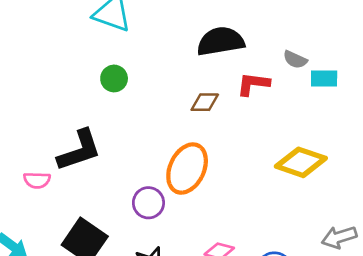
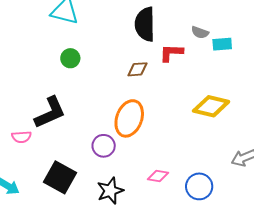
black semicircle: (221, 41) -> (145, 24), turned -76

